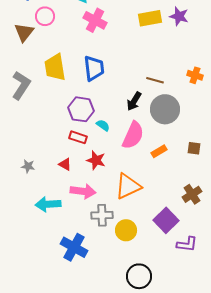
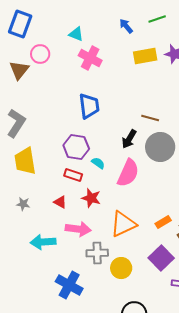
yellow trapezoid: (55, 67) -> (25, 161), moved
orange rectangle: (159, 151) -> (163, 222), moved

